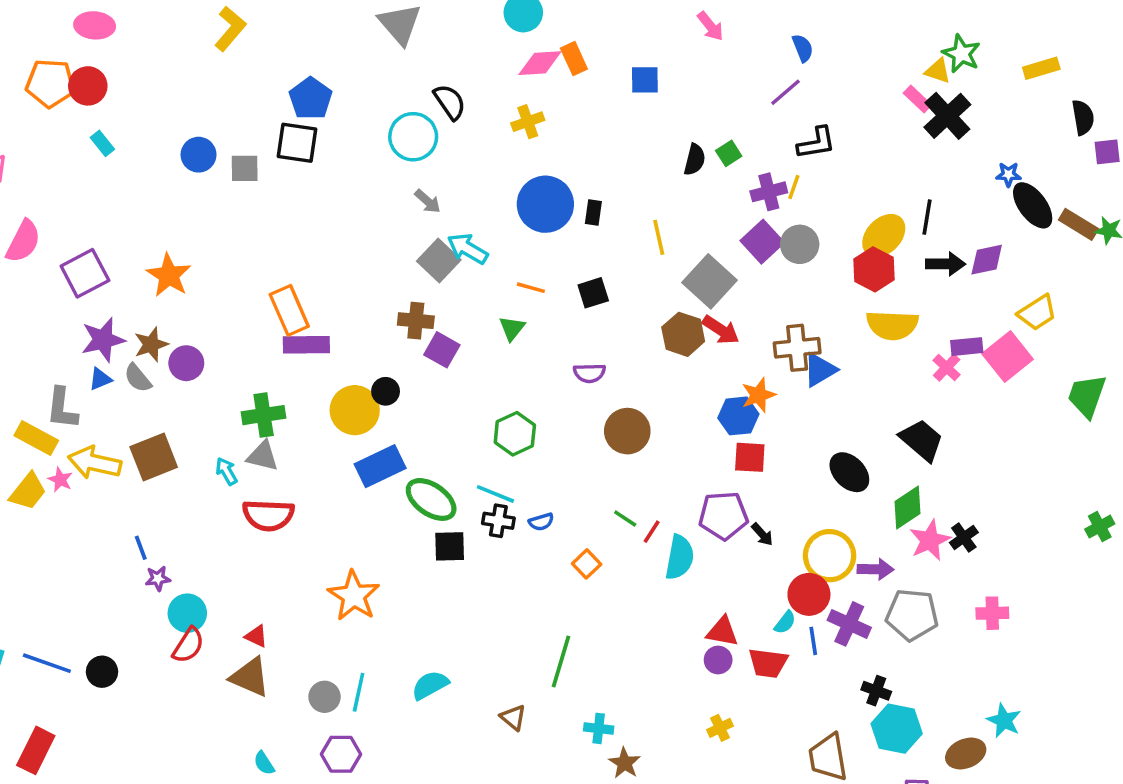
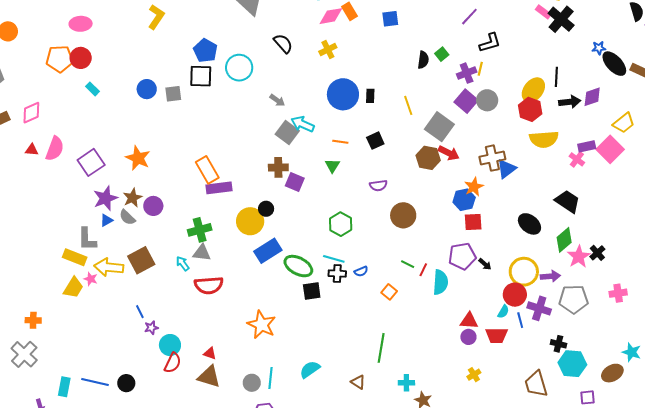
cyan circle: (413, 137) -> (239, 68), moved

